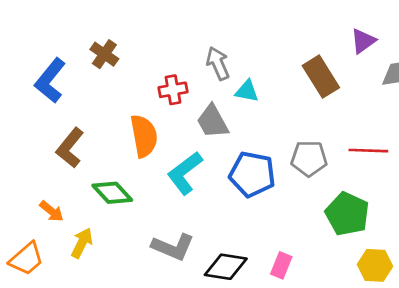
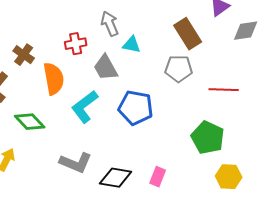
brown cross: (104, 54) -> (24, 55), moved
gray pentagon: (309, 158) -> (179, 69), moved

